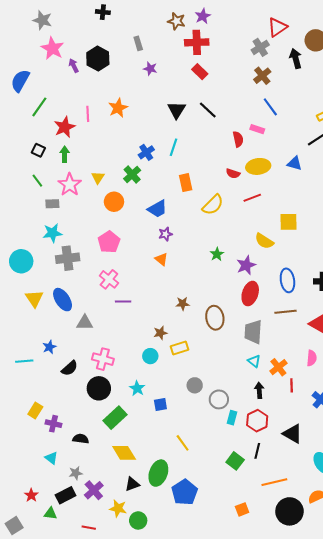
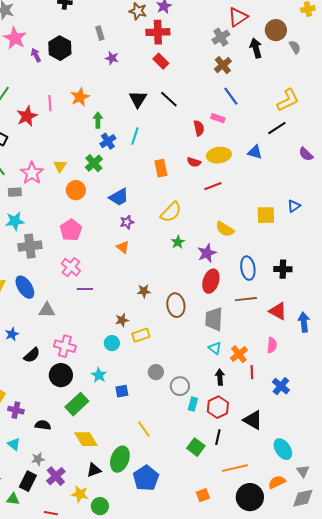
green arrow: (65, 154) -> (98, 120), moved
orange rectangle: (186, 183) -> (161, 168), moved
yellow semicircle: (213, 205) -> (171, 212), moved
yellow square: (288, 222) -> (266, 215), moved
black rectangle: (66, 495) -> (28, 481), turned -36

